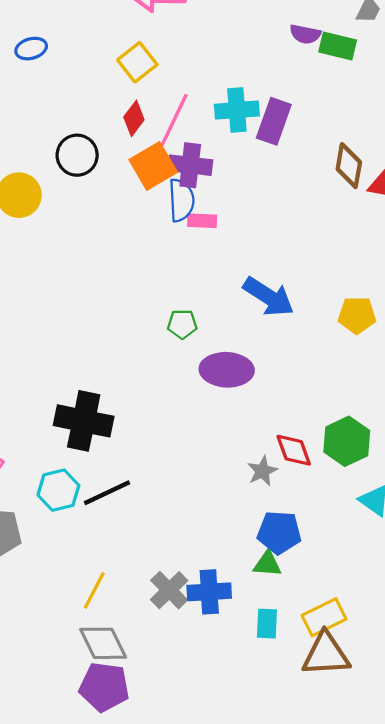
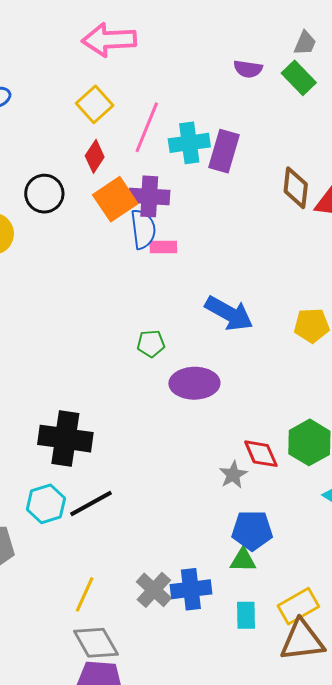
green rectangle: (338, 46) -> (299, 78), moved, turned 36
pink line: (174, 120) -> (147, 127), moved

